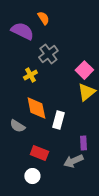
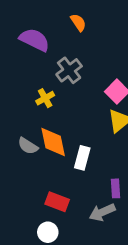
orange semicircle: (43, 18) -> (78, 22), moved
gray semicircle: (17, 126) -> (28, 146), moved

